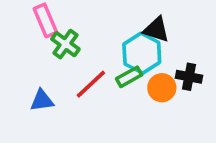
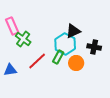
black triangle: (156, 30) -> (73, 31), turned -42
green rectangle: (129, 77) -> (58, 57), turned -32
black cross: (189, 77) -> (94, 47), moved

